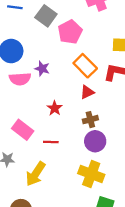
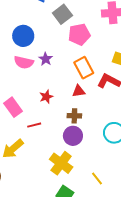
red line: (51, 142) -> (34, 125), turned -32

